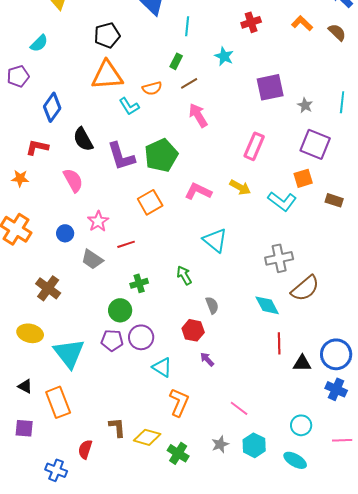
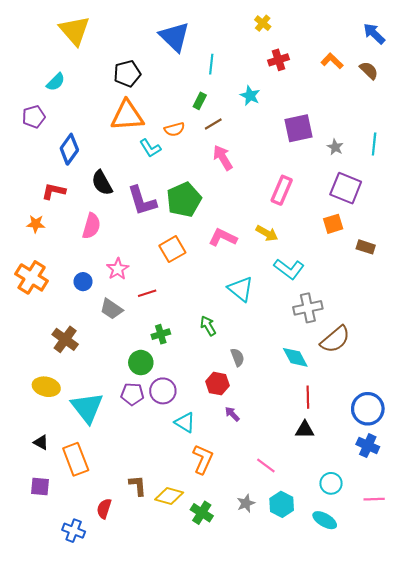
pink semicircle: (73, 180) -> (91, 226), turned 45
cyan L-shape: (282, 201) -> (289, 269), moved
black triangle: (302, 363) -> (305, 430), moved

